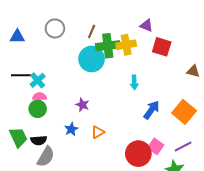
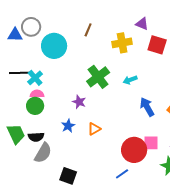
gray circle: (55, 28) -> (31, 27), moved
green cross: (108, 46) -> (98, 77), moved, turned -30
cyan circle: (92, 59) -> (54, 46), moved
cyan arrow: (134, 82) -> (130, 80), turned 72
blue arrow: (152, 110) -> (147, 107), turned -66
pink square: (156, 146) -> (151, 143), turned -35

